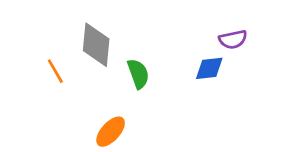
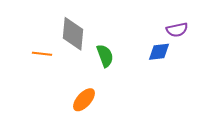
orange line: (55, 71) -> (42, 54), turned -54

